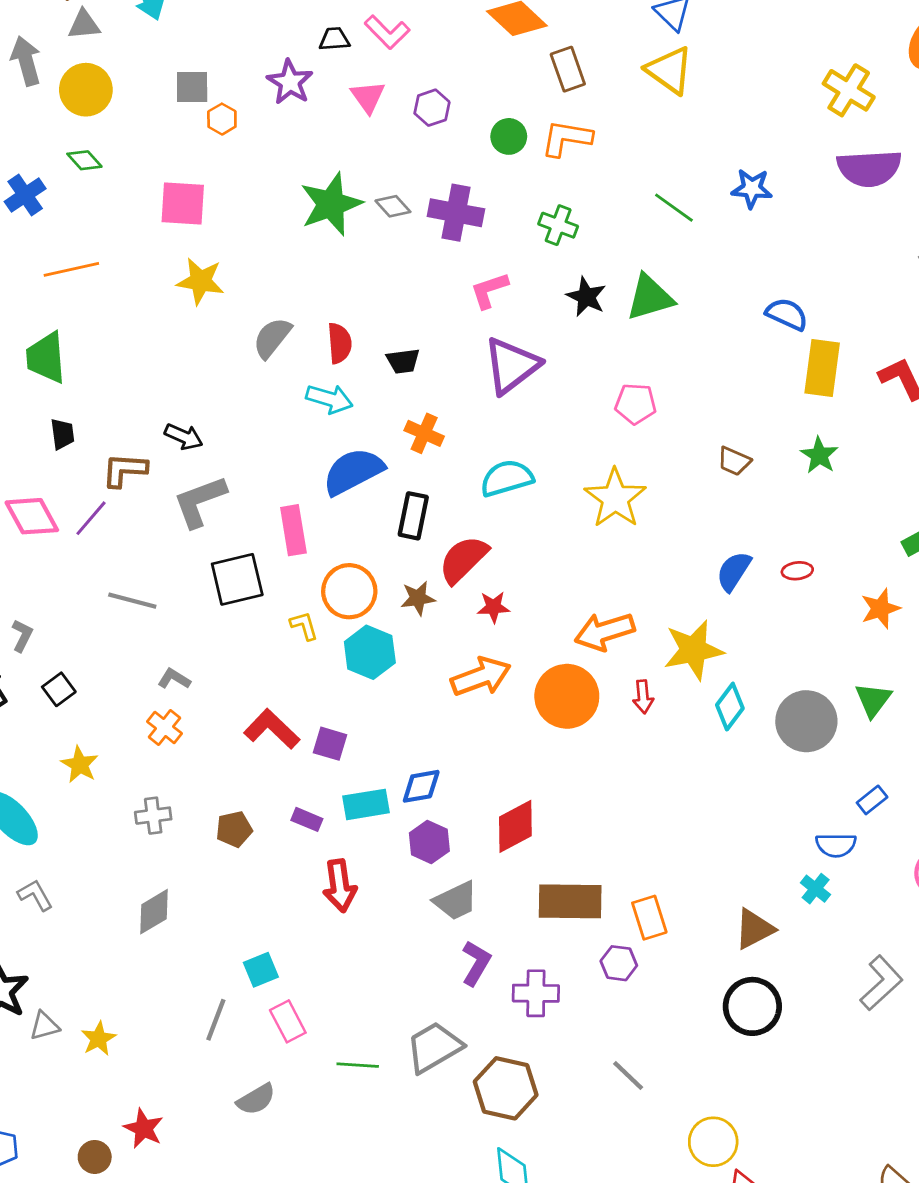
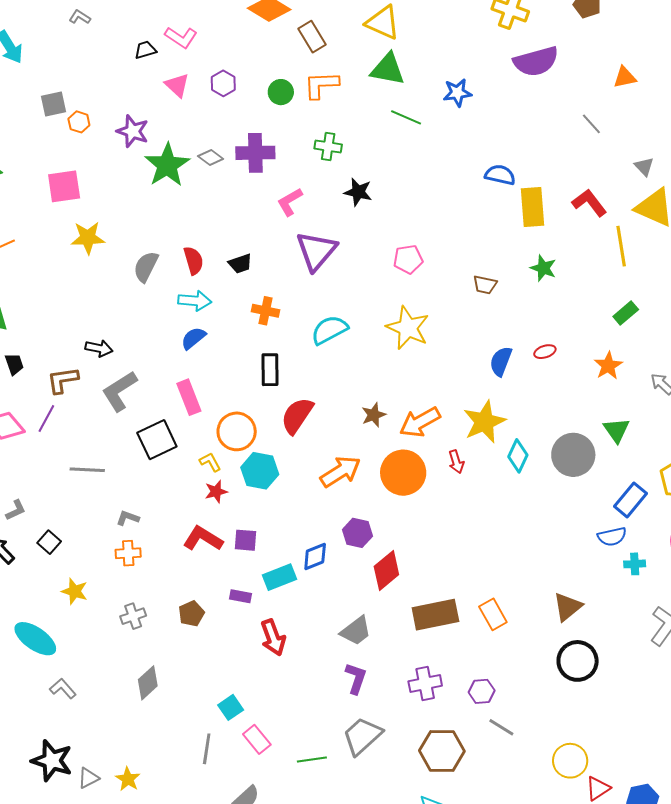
purple star: (290, 82) -> (133, 131), moved
green triangle: (650, 298) -> (388, 69), moved, turned 39
blue semicircle: (353, 471) -> (193, 338), moved, size x0.6
red semicircle: (463, 559) -> (297, 416), moved
brown star: (418, 598) -> (374, 415), moved
red star: (493, 607) -> (216, 492), moved
gray L-shape: (22, 636) -> (16, 510), turned 50
orange cross: (165, 727) -> (128, 553), turned -30
blue rectangle: (872, 800) -> (630, 500), size x1.6
purple hexagon: (429, 842) -> (357, 533), moved
cyan cross: (816, 889) -> (635, 564), moved, turned -30
purple L-shape: (476, 963) -> (356, 678), moved
purple hexagon: (619, 963) -> (482, 691), moved
brown hexagon: (506, 1088) -> (442, 751), moved

